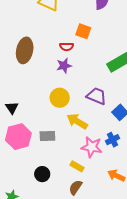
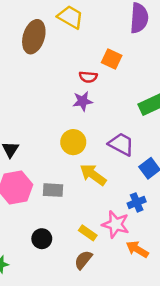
brown ellipse: (25, 50) -> (34, 37), moved
pink star: (92, 147) -> (116, 224), moved

